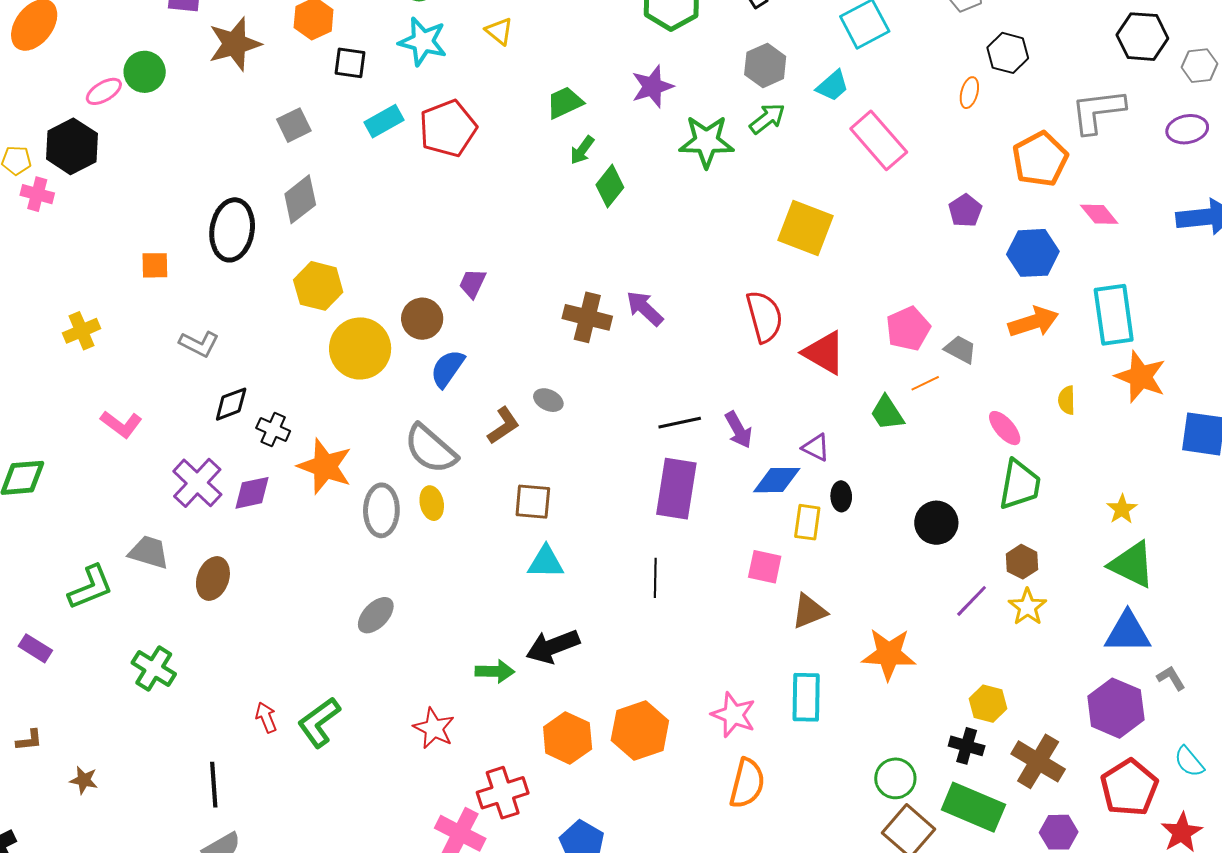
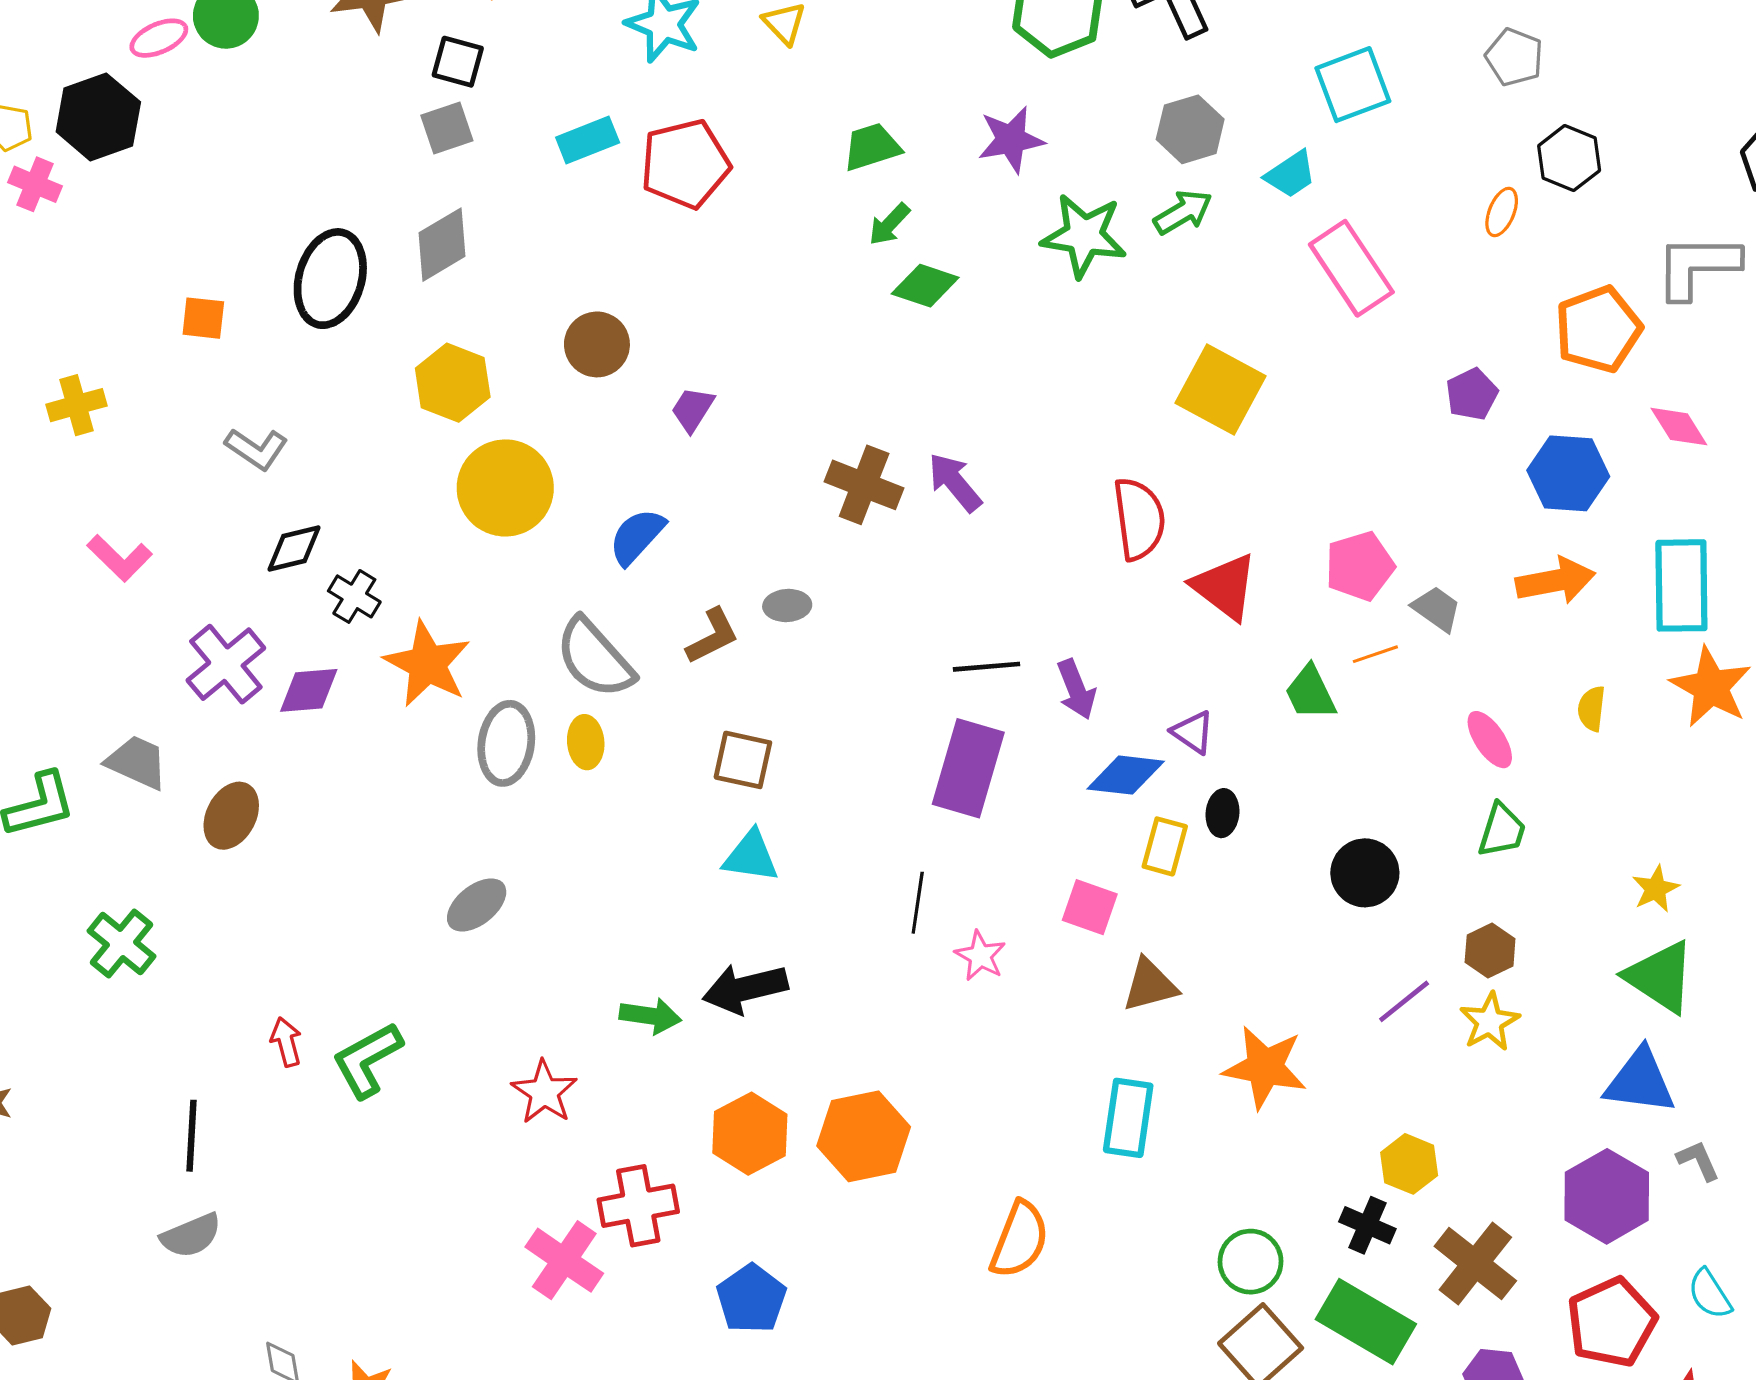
black square: (350, 63) -> (458, 62), moved
green diamond: (610, 186) -> (925, 286), turned 63
brown circle: (422, 319) -> (597, 344), moved
gray ellipse: (548, 400) -> (787, 605), turned -36
green trapezoid: (1020, 485) -> (1502, 830), size x0.7
pink star: (734, 715) -> (980, 956), moved, size x0.7

